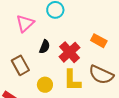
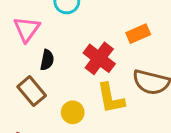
orange rectangle: (99, 41) -> (138, 34), turned -42
black semicircle: (45, 47) -> (47, 60), moved

